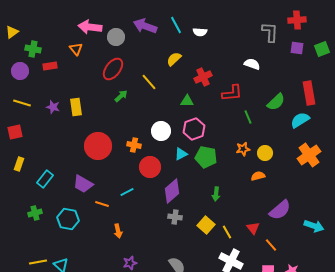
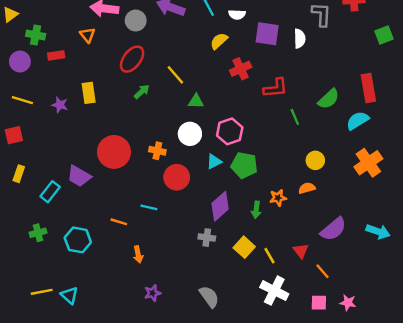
purple square: (297, 48) -> (267, 34), moved, size x1.5
yellow semicircle: (174, 59) -> (219, 41), moved
white semicircle: (252, 64) -> (300, 39), moved, turned 70
green triangle: (187, 101) -> (196, 101), moved
yellow rectangle: (76, 107) -> (89, 93), moved
orange star: (243, 149) -> (278, 198), moved
purple trapezoid: (83, 184) -> (79, 176), moved
purple diamond: (172, 191) -> (220, 206), moved
cyan line: (127, 192) -> (149, 207), turned 40
cyan arrow: (314, 226) -> (378, 232), moved

